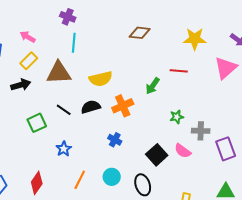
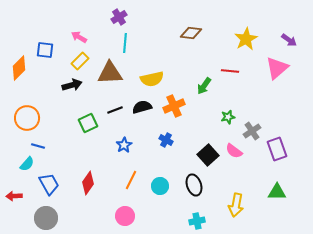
purple cross: (68, 17) -> (119, 17), turned 35
yellow star: (195, 39) -> (246, 39), turned -30
black line: (64, 110) -> (115, 110), turned -56
gray cross: (201, 131) -> (252, 131), turned -36
blue star: (64, 149) -> (124, 145), moved
cyan circle: (112, 177) -> (160, 186), moved

